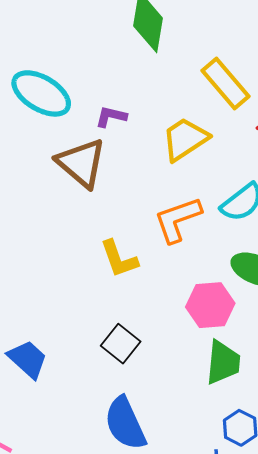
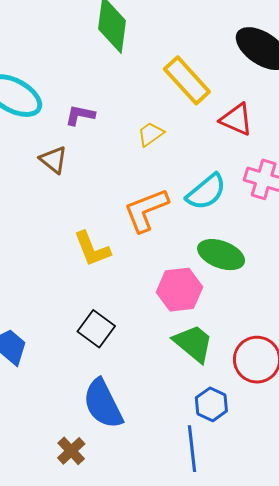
yellow trapezoid: (185, 139) -> (151, 134), size x0.6
brown triangle: (81, 163) -> (54, 160), size x0.6
green trapezoid: (223, 362) -> (193, 343), turned -54

